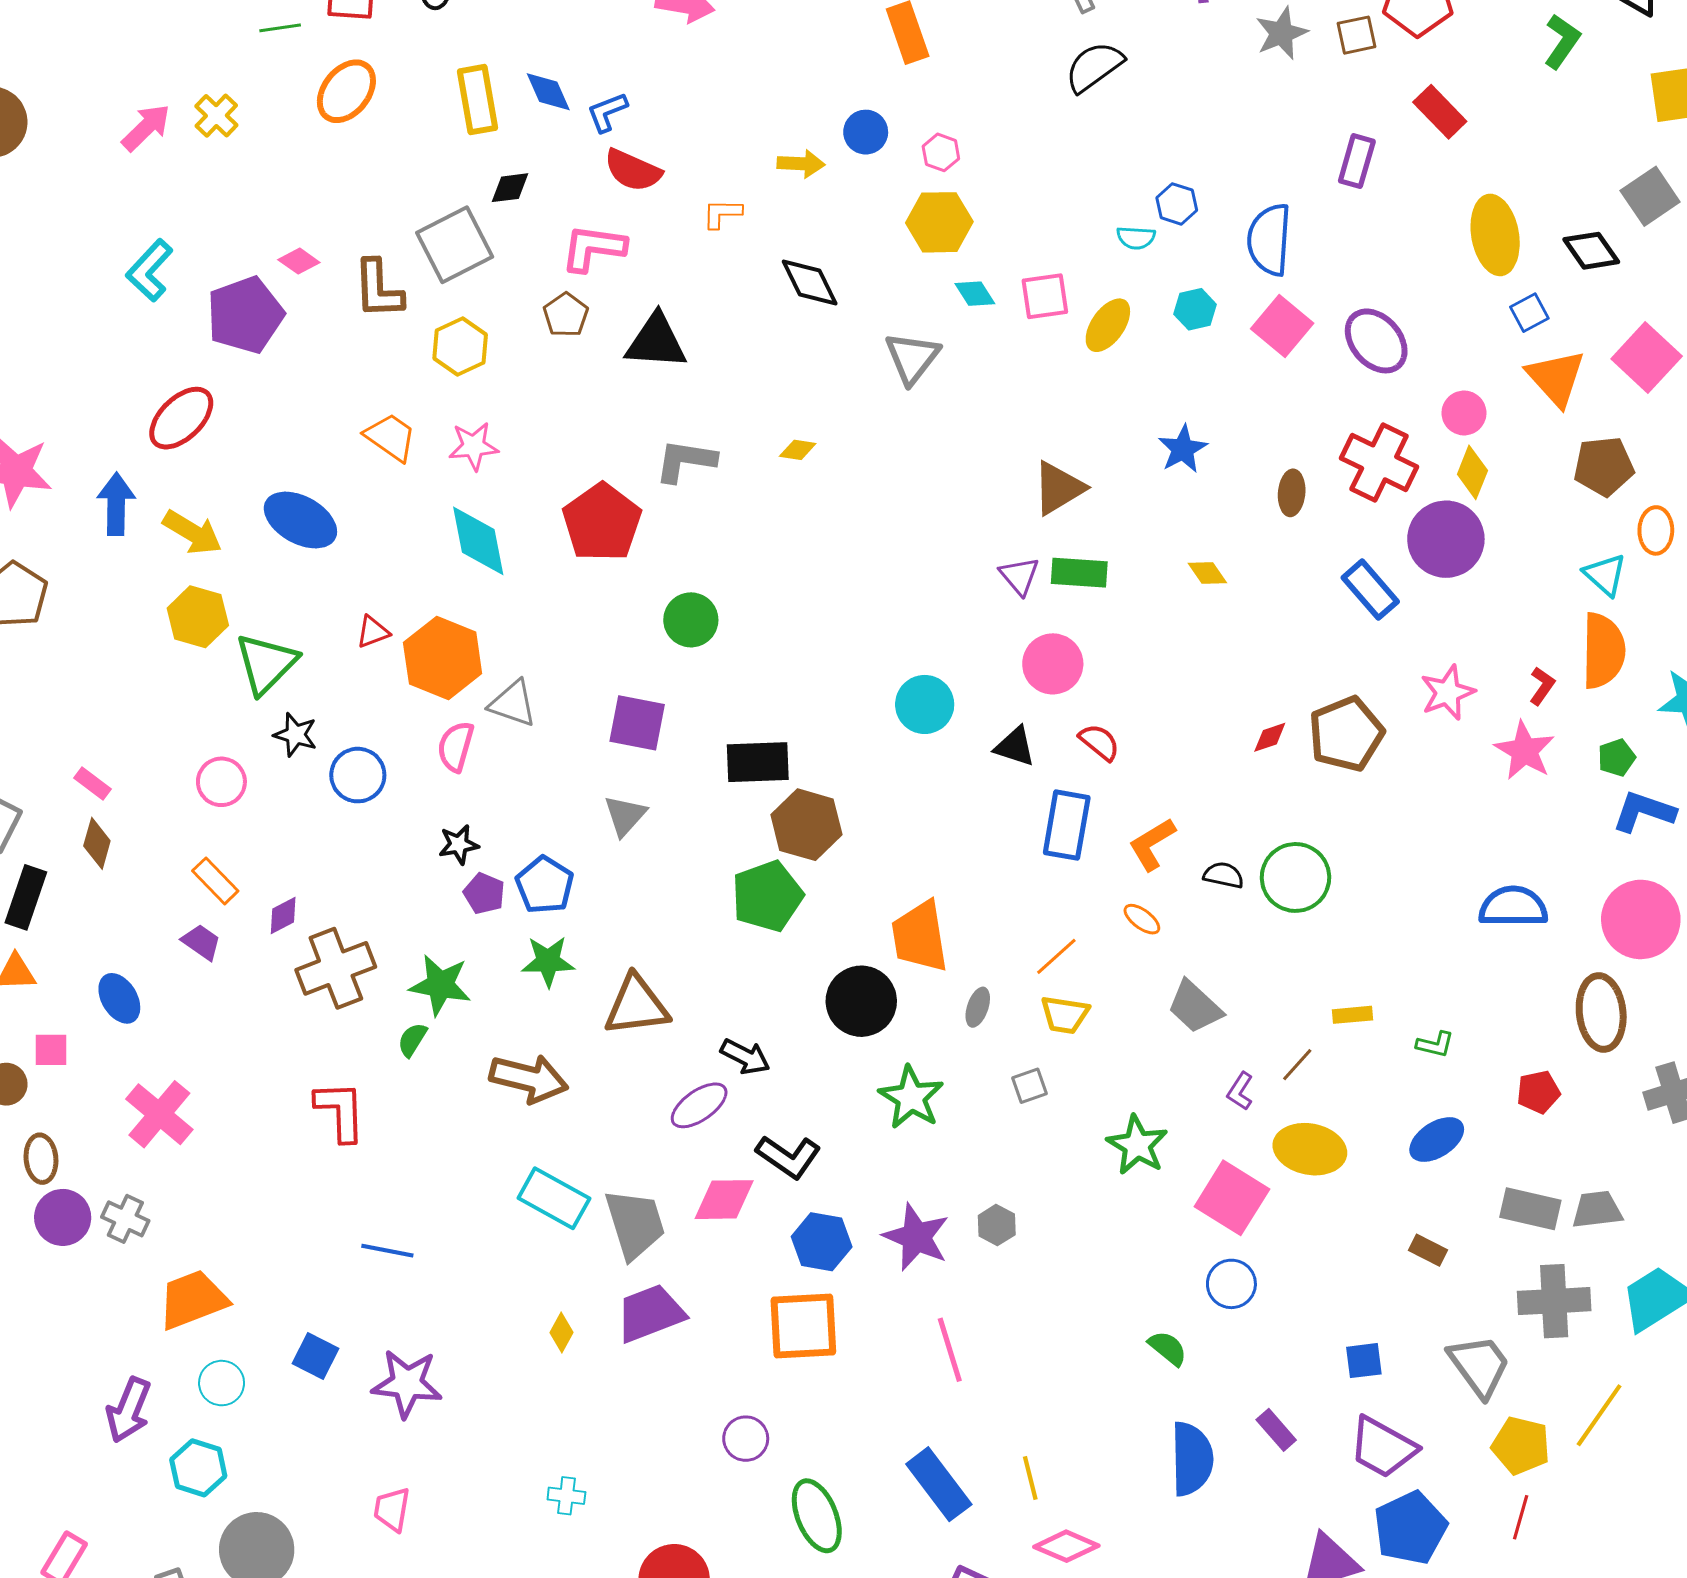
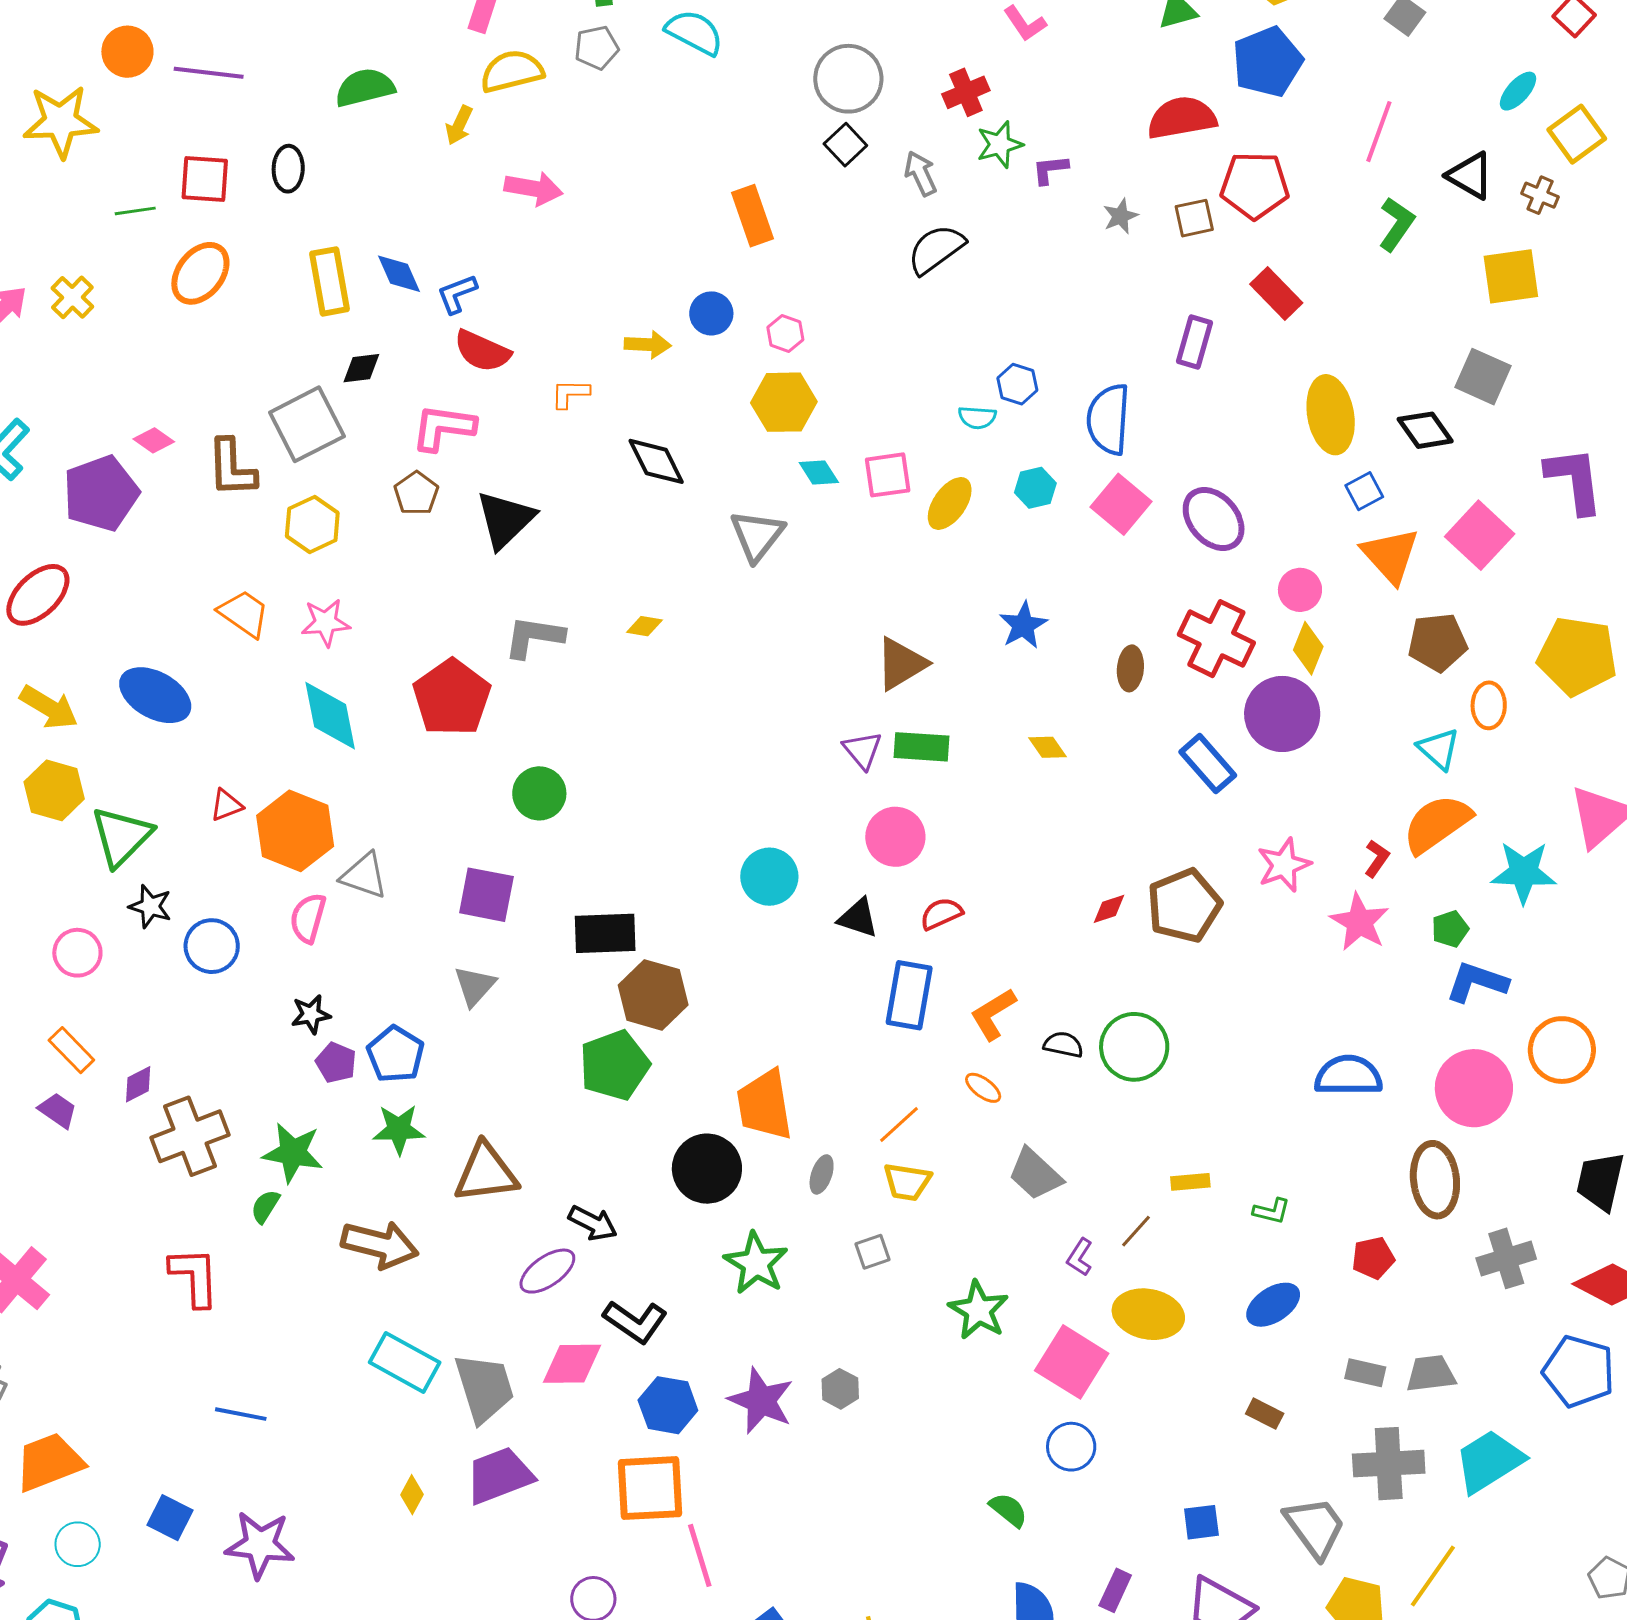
gray star: (1281, 33) -> (1120, 216), size x0.7
gray square: (1650, 196) -> (1483, 377), turned -32
black triangle: (656, 342) -> (505, 520), turned -48
orange semicircle: (1603, 651) -> (1437, 824), turned -126
red semicircle: (1099, 742) -> (941, 914), turned -63
gray rectangle: (1530, 1209) -> (1365, 1373), size x0.7
pink line: (950, 1350) -> (700, 1555), moved
purple rectangle: (1276, 1430) -> (1115, 1590), turned 66

